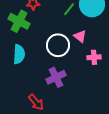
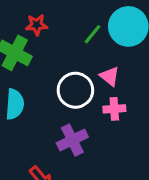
pink cross: (94, 57) -> (114, 109), moved

